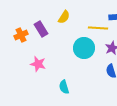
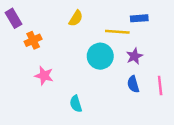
purple rectangle: (41, 29) -> (14, 18), moved
orange cross: (21, 35) -> (33, 40), moved

